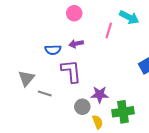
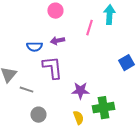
cyan arrow: (129, 17) -> (109, 15), turned -114
gray circle: (82, 107) -> (38, 115), moved

